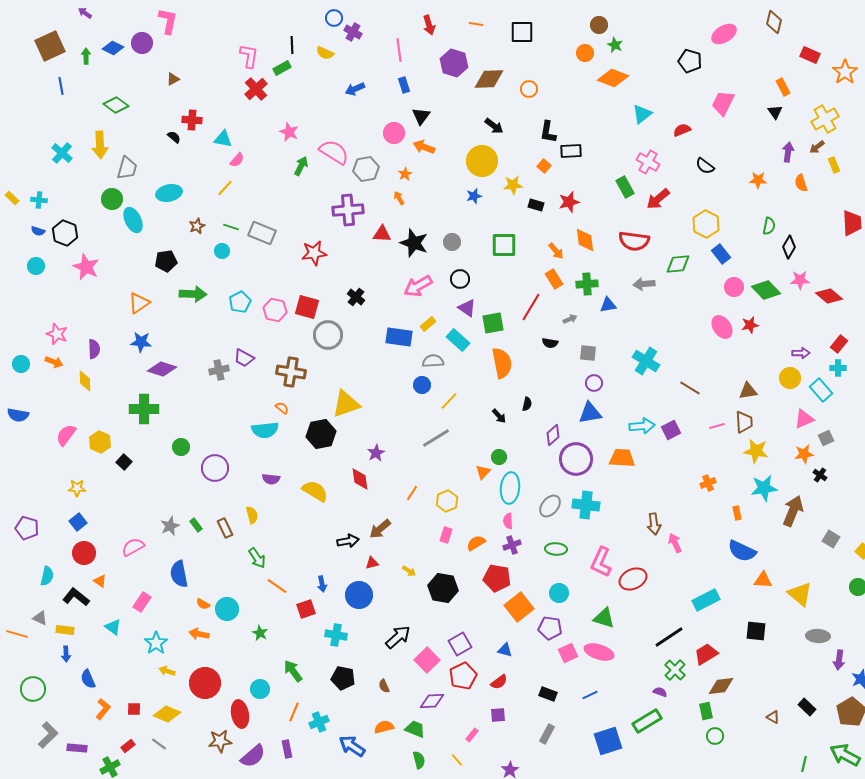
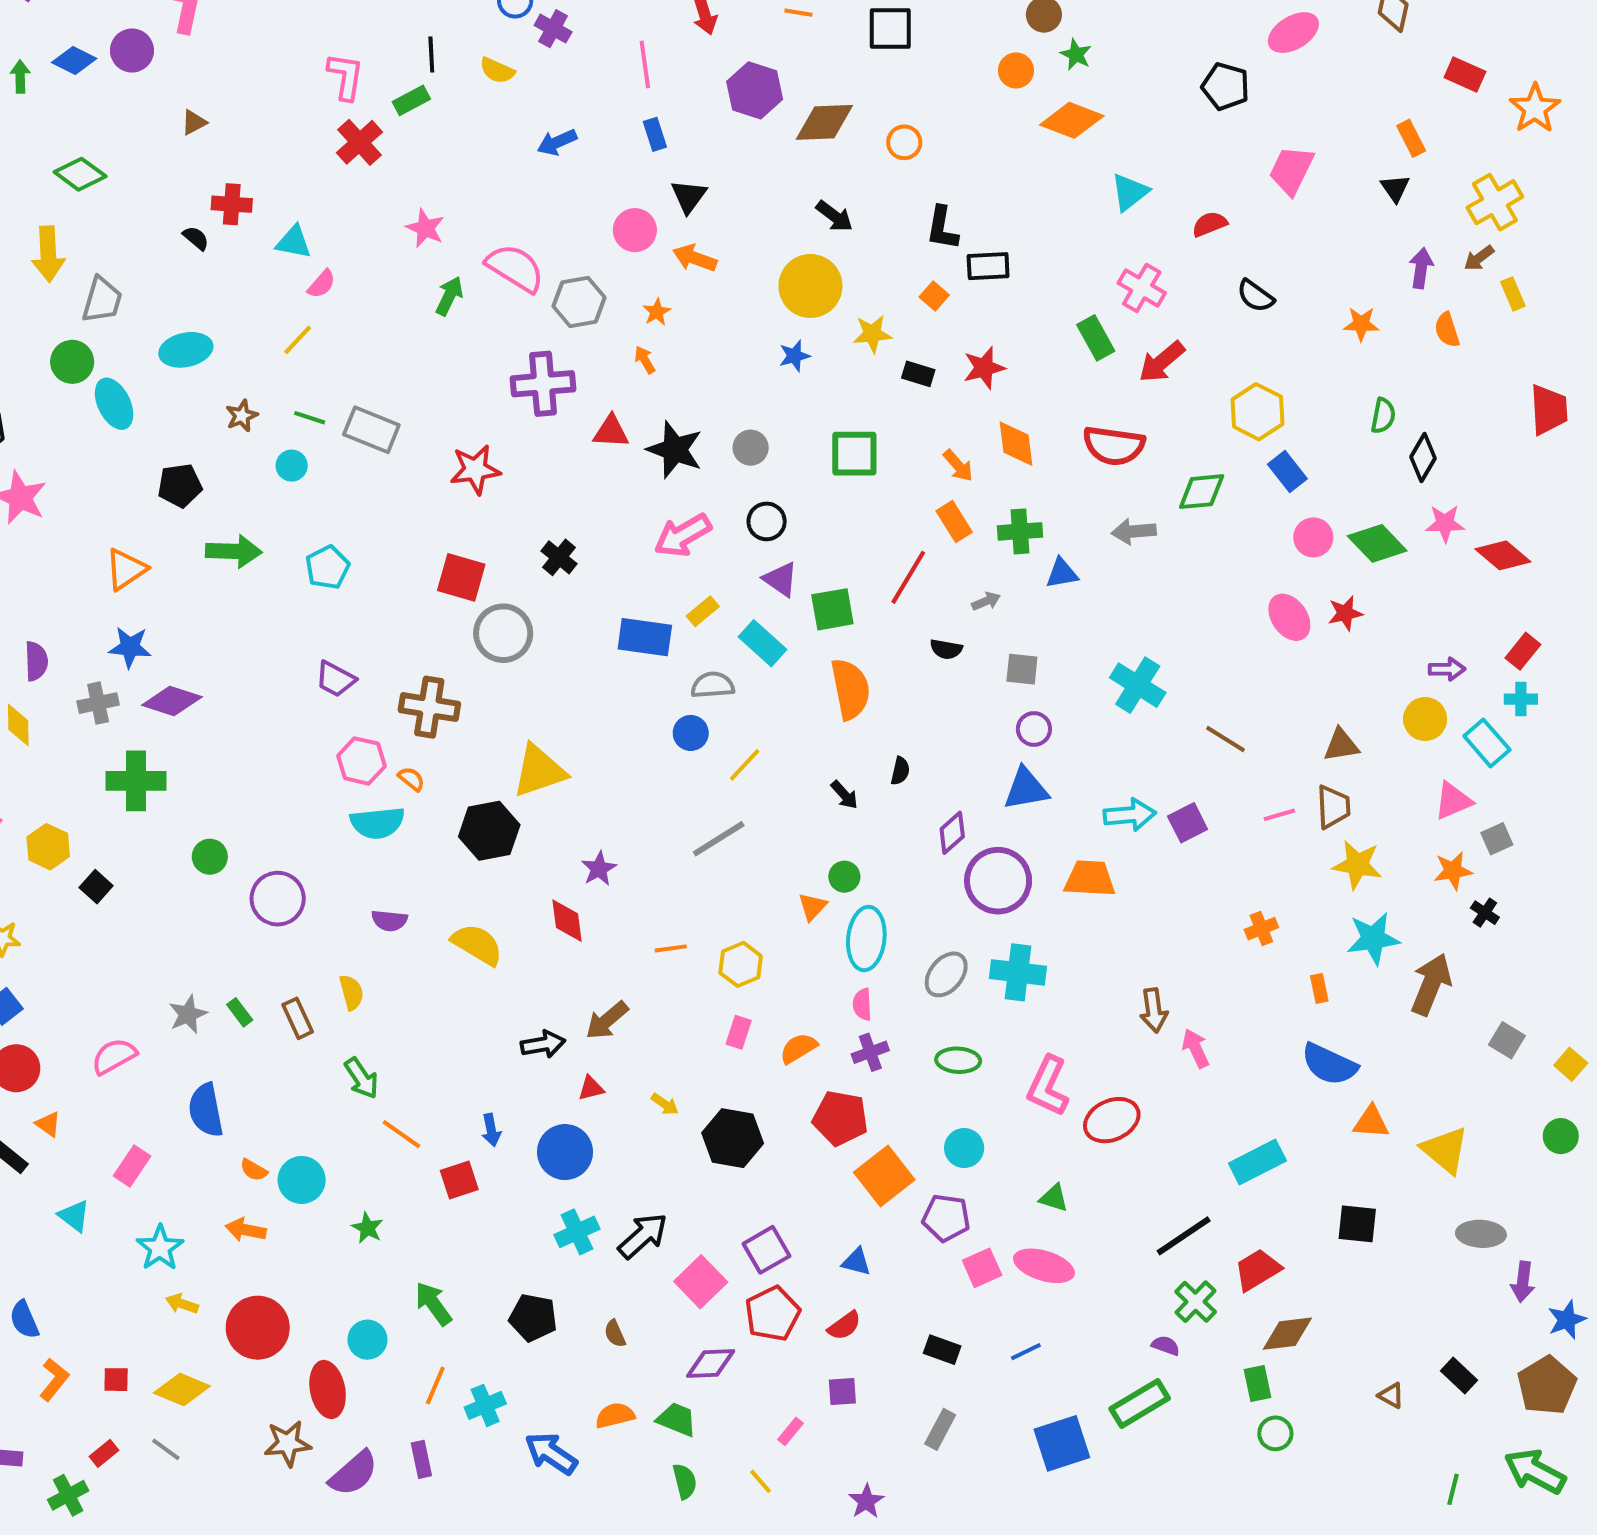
pink hexagon: (275, 310) -> (361, 761), moved
gray cross: (219, 370) -> (98, 703), moved
orange line: (412, 493) -> (671, 948), turned 49
green triangle: (604, 618) -> (1054, 1198), size x0.7
cyan cross: (336, 635) -> (577, 1232), moved, turned -35

